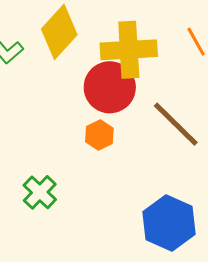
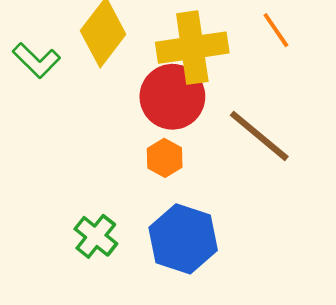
blue hexagon: (169, 223) -> (183, 239), moved

